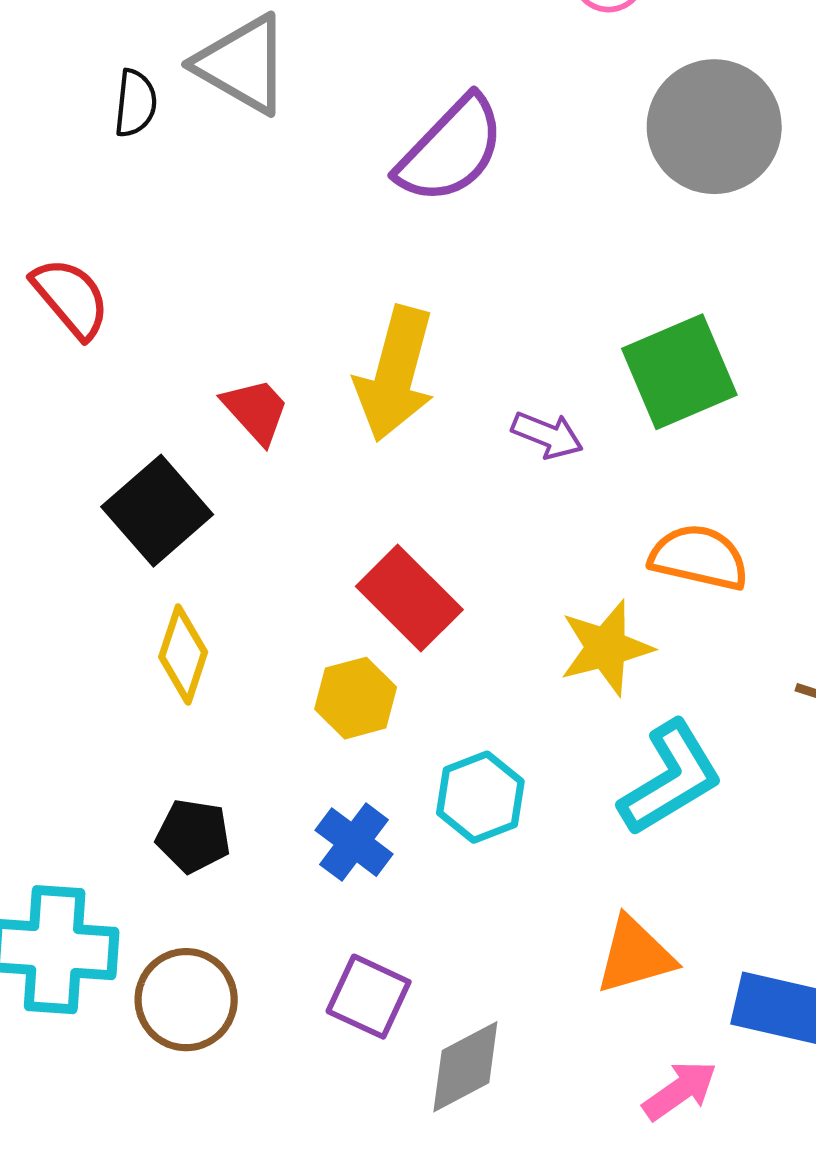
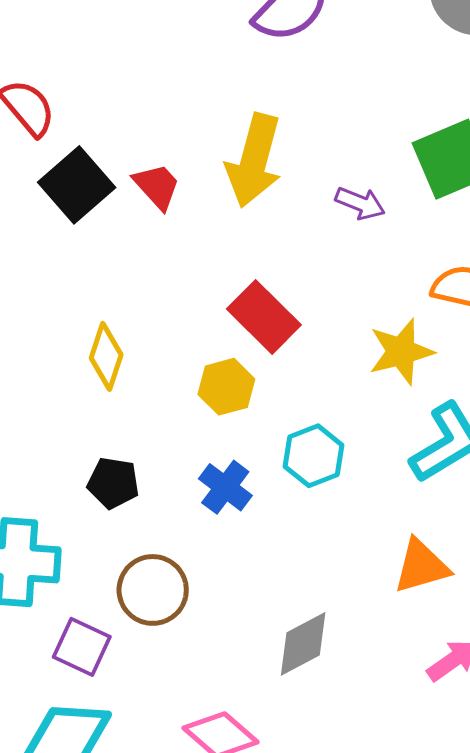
black square: (157, 511) -> (77, 185), moved
purple square: (369, 997) -> (82, 647), moved
brown circle: (186, 1000) -> (153, 590), moved

